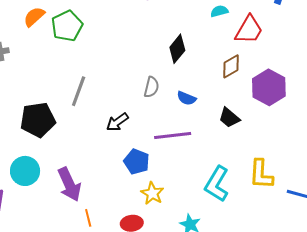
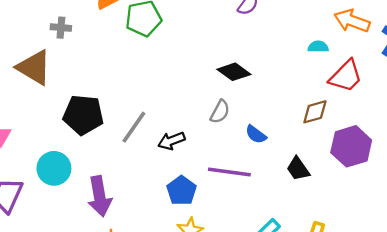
black diamond: (177, 49) -> (234, 72), moved, turned 72
gray line: (79, 91) -> (134, 127), moved

